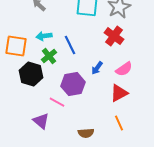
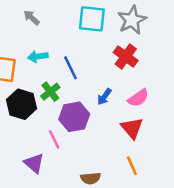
green cross: (49, 56) -> (50, 92), moved
red triangle: (119, 93) -> (132, 128), turned -42
pink line: (57, 102) -> (54, 139), turned 35

